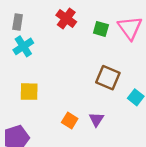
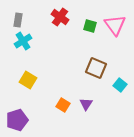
yellow square: (29, 92) -> (28, 80), turned 30

